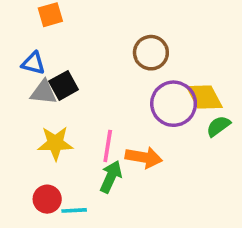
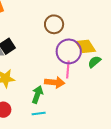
pink line: (108, 146) -> (68, 70), moved
cyan line: (74, 210) -> (39, 113), moved

